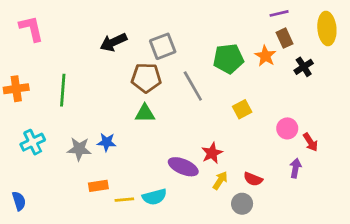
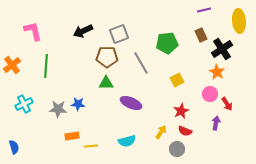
pink L-shape: (31, 29) -> (33, 31), moved
brown rectangle: (285, 38) -> (201, 35), moved
orange star: (265, 56) -> (217, 72), moved
black cross: (304, 67) -> (222, 49), size x1.5
orange cross: (16, 89) -> (12, 65), turned -30
red star: (212, 153) -> (181, 111), moved
purple ellipse: (183, 167) -> (131, 103), moved
cyan semicircle: (154, 197) -> (127, 141), moved

